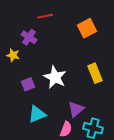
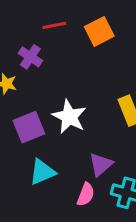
orange square: (87, 28) -> (99, 31), moved
purple square: (28, 84) -> (29, 127), size x1.5

